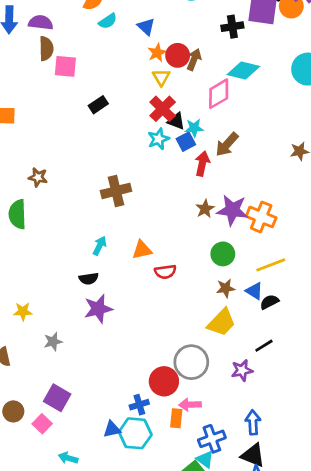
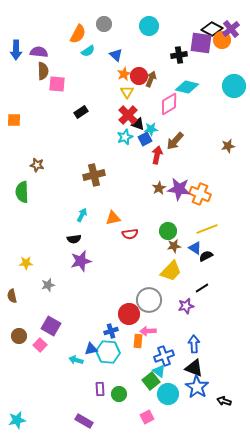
green circle: (223, 254) -> (168, 231), moved
cyan arrow: (68, 458) -> (76, 360), moved

